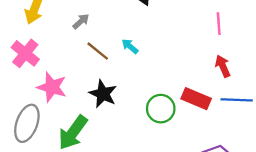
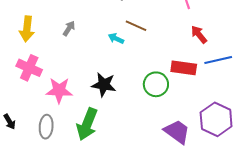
brown line: (98, 51) -> (136, 26), moved
gray ellipse: (27, 123) -> (46, 127), size x0.7

